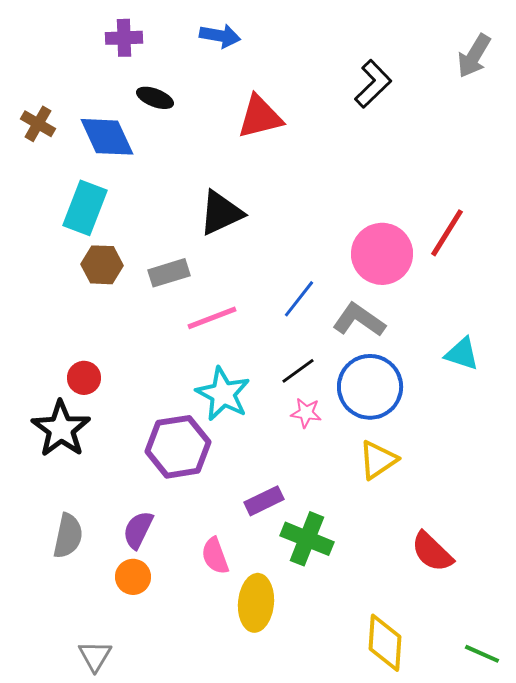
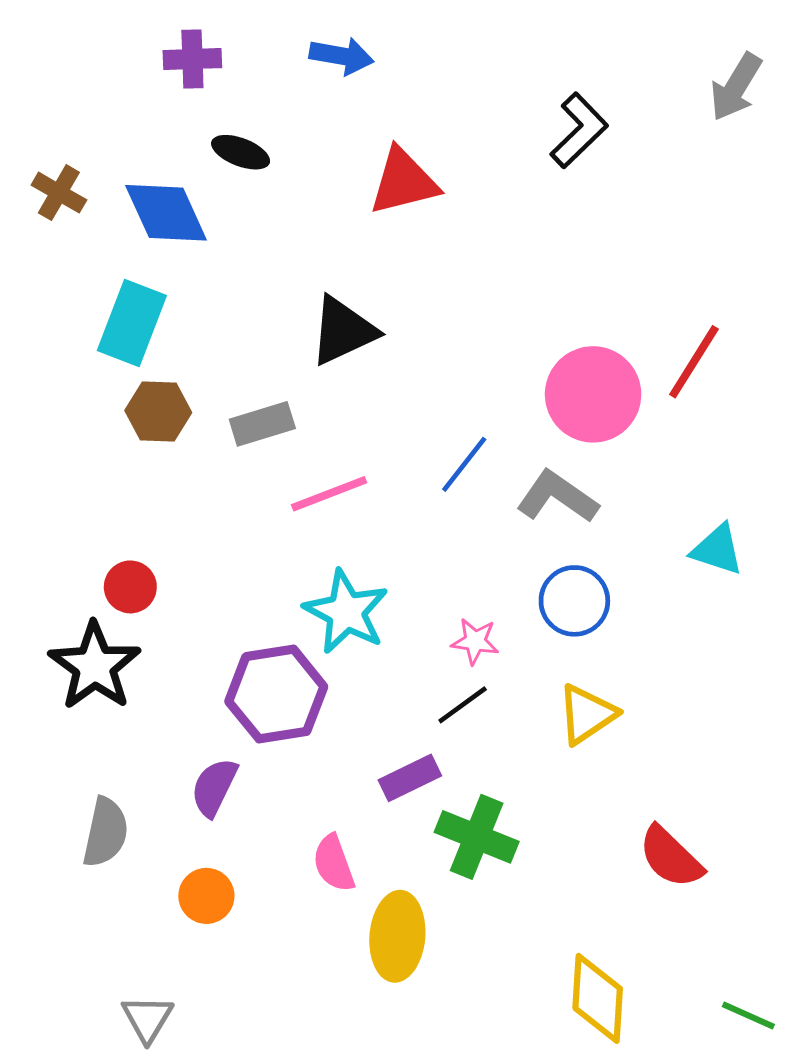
black line: (298, 371) -> (463, 705), moved
blue circle: (370, 387) -> (574, 601), size x0.7
purple semicircle: (138, 530) -> (214, 787), moved

